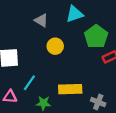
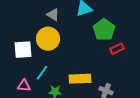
yellow circle: (55, 46) -> (48, 39), moved, size x1.5

